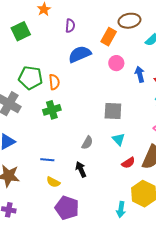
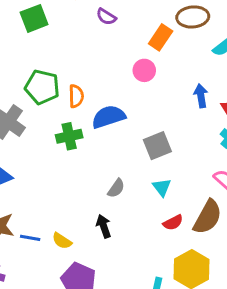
purple semicircle: (70, 26) -> (106, 17), turned 112
blue semicircle: (80, 54) -> (108, 117), moved
pink circle: (116, 63) -> (144, 70), moved
gray square: (113, 111) -> (157, 146), turned -30
blue line: (47, 160) -> (30, 238), moved

